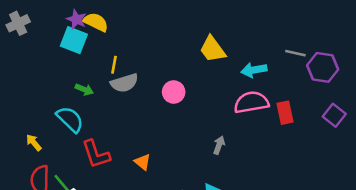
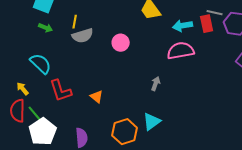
green arrow: (84, 89) -> (46, 28), moved
red rectangle: (285, 113) -> (207, 24), moved
yellow arrow: (34, 143) -> (23, 89), moved

